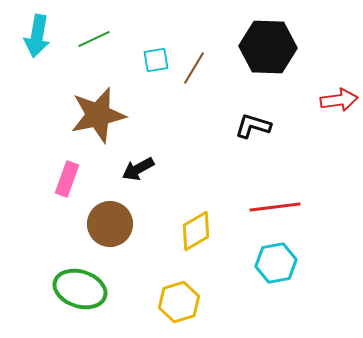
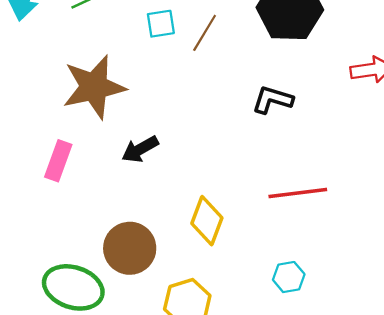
brown circle: (110, 224) -> (130, 248), moved
yellow diamond: (196, 231) -> (207, 221), turned -39
cyan hexagon: (276, 263) -> (289, 277), moved, size x0.7

